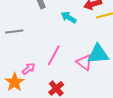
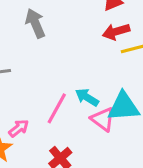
cyan arrow: (69, 17) -> (87, 97), moved

